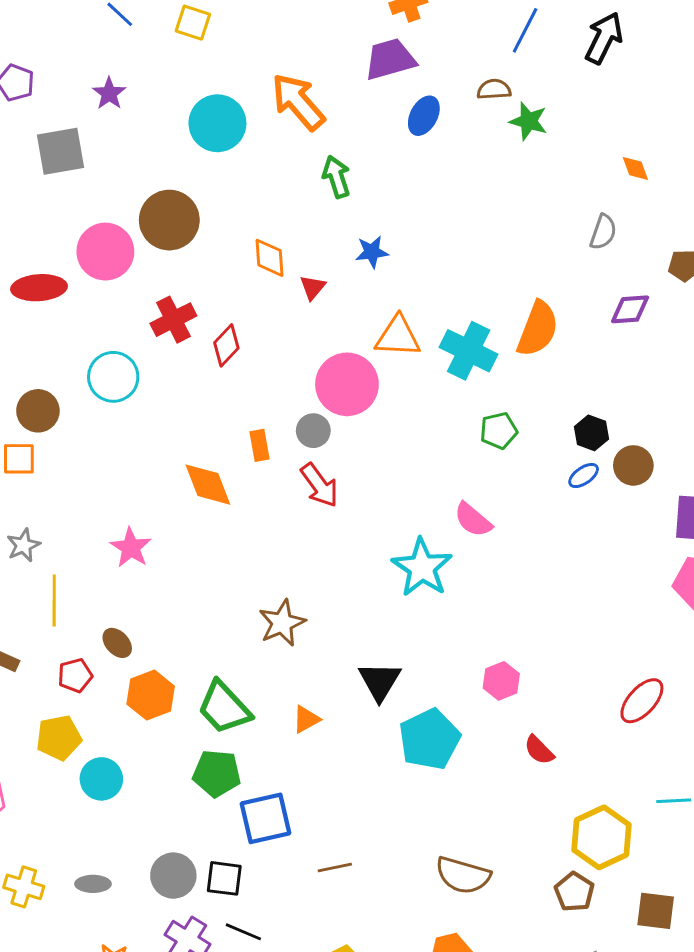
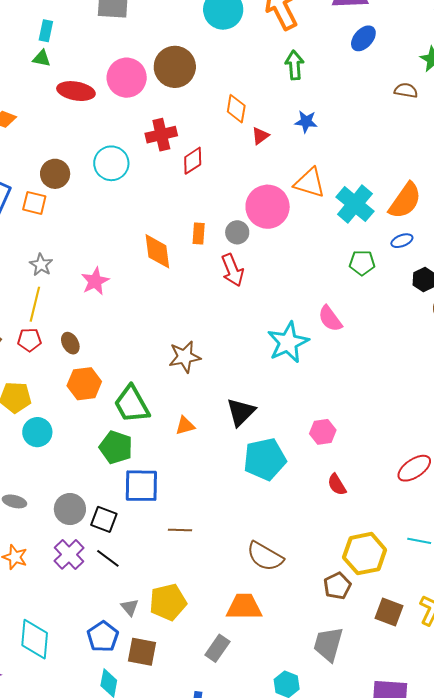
brown semicircle: (494, 89) -> (406, 90), moved
blue ellipse: (584, 476) -> (402, 241), moved
gray star: (23, 545) -> (41, 265), moved, turned -30
red pentagon: (75, 675) -> (29, 340), moved

